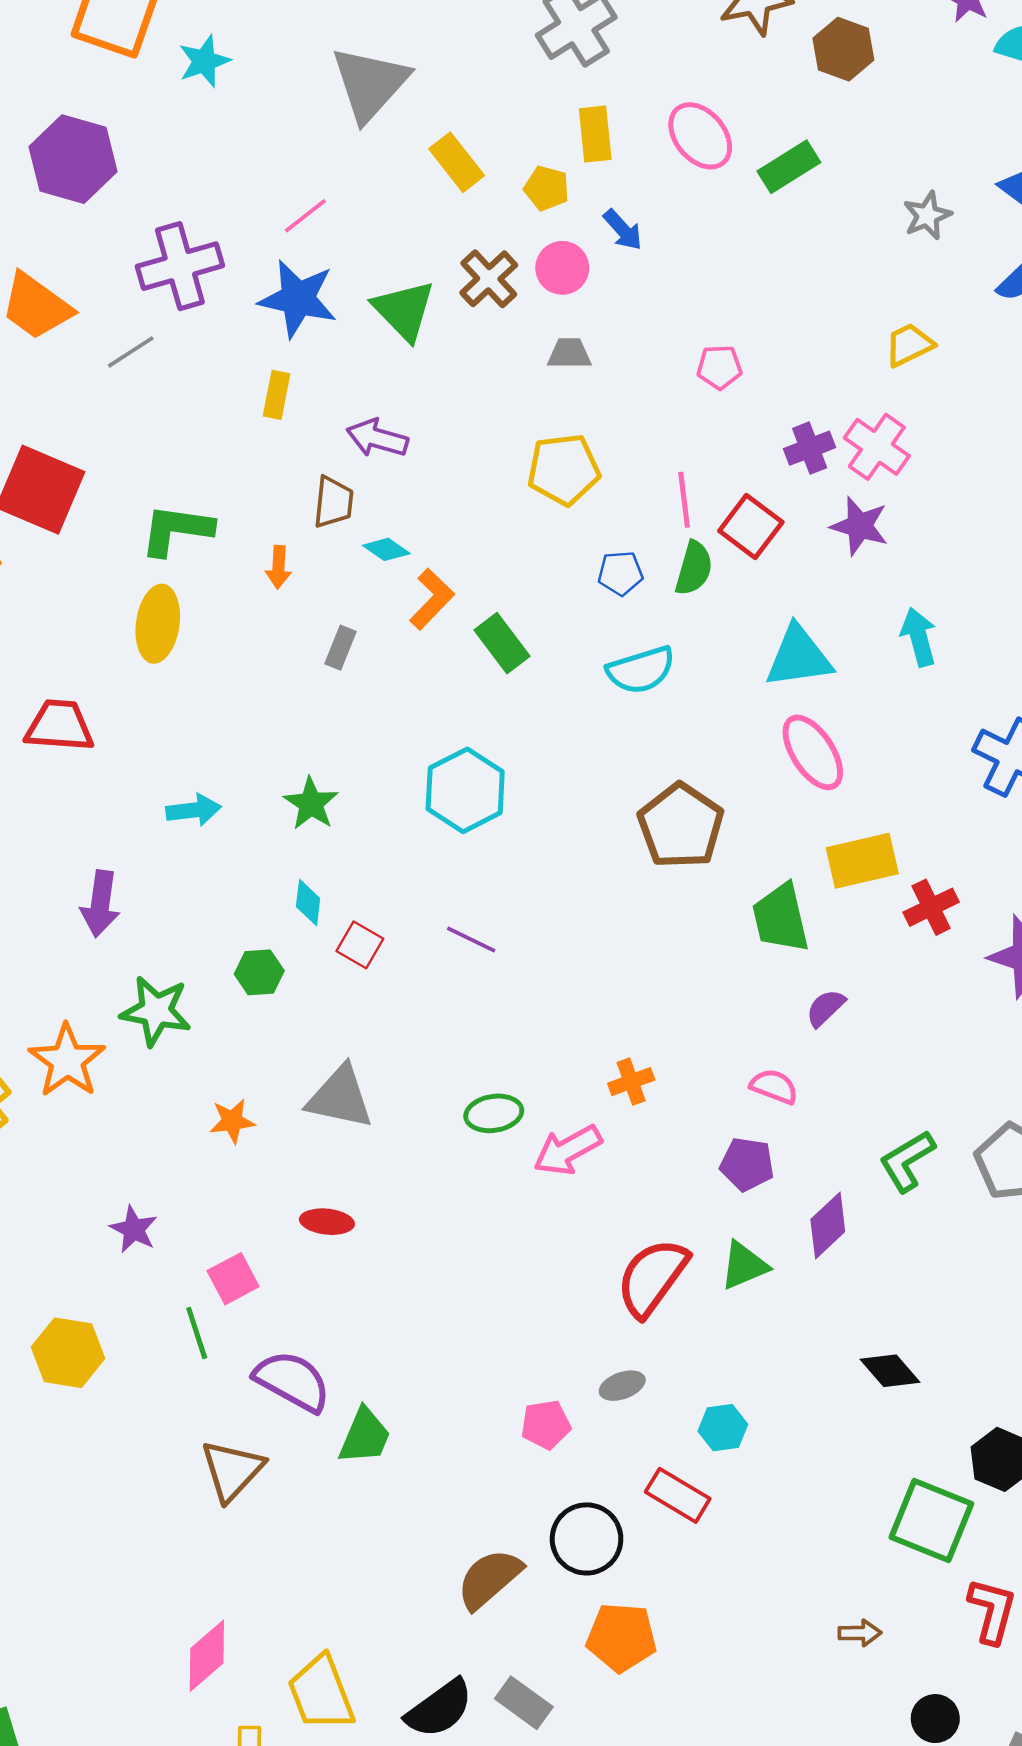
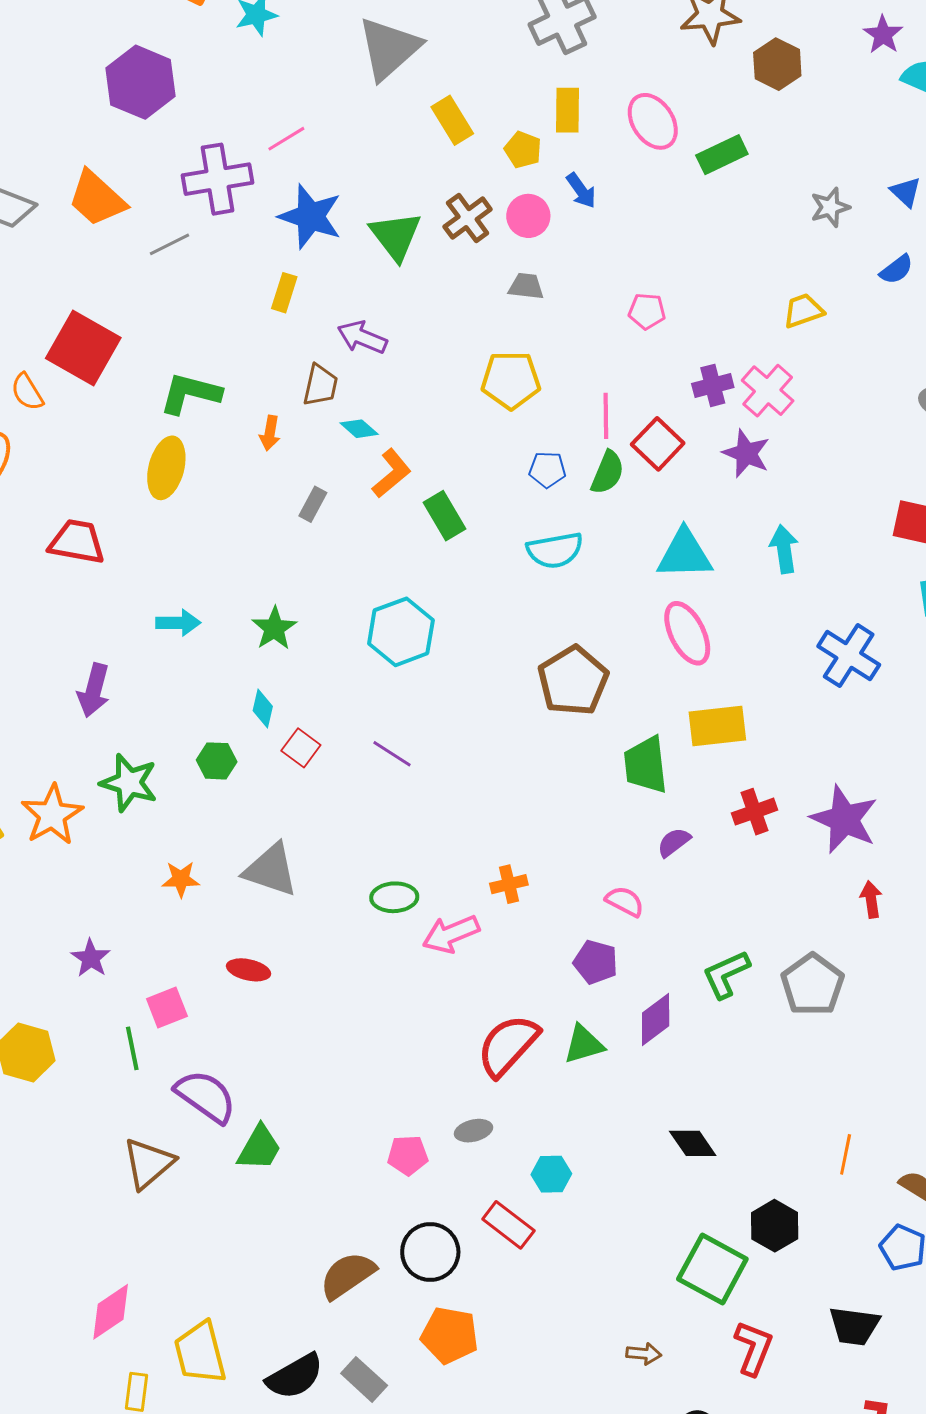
pink line: (305, 216) -> (286, 139), moved
red cross: (931, 907) -> (755, 812), moved

